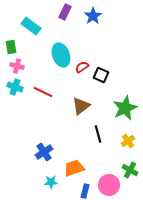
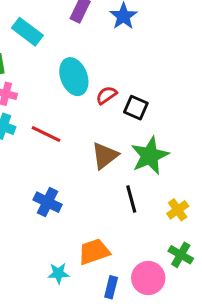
green star: (125, 108) -> (150, 156), moved
blue cross: (44, 152) -> (48, 202), moved, turned -30

